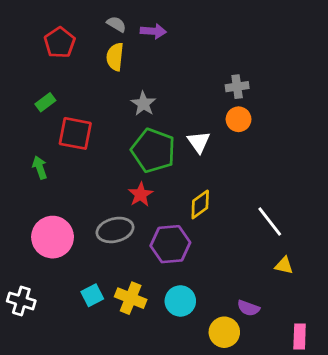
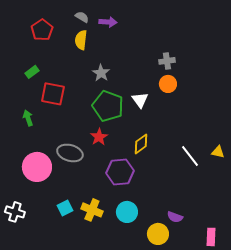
gray ellipse: (115, 230) -> (70, 153), moved, turned 30
yellow triangle: (284, 265) -> (218, 152), moved

